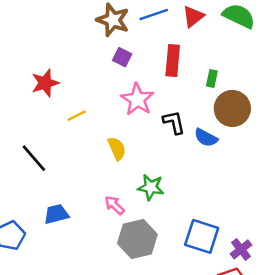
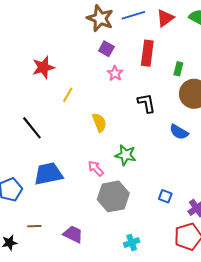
pink star: (137, 99) -> (115, 73), moved, size x0.6
yellow line: (77, 116) -> (68, 95), turned -35
blue semicircle: (206, 138) -> (179, 132), moved
blue trapezoid: (56, 214) -> (48, 174), size x1.4
blue square: (202, 236) -> (165, 196), size x0.5

